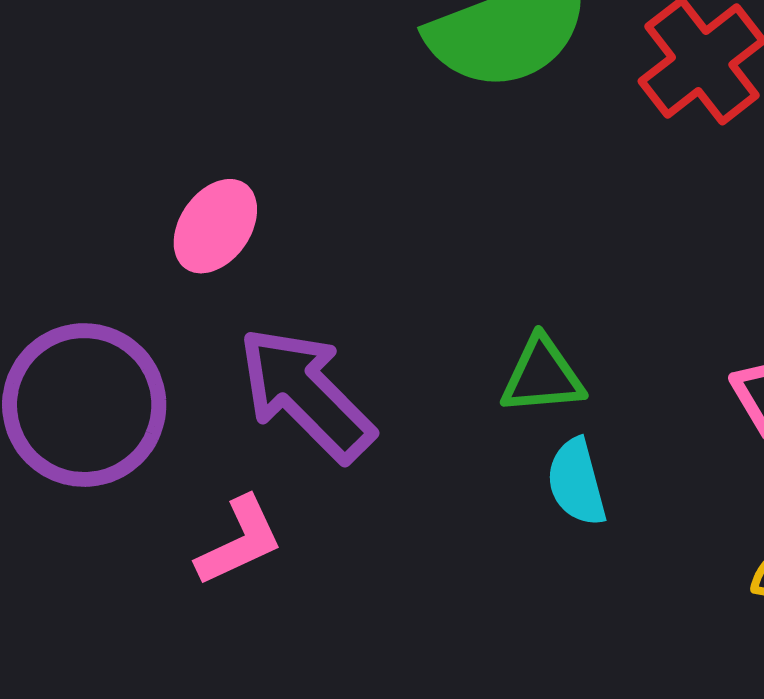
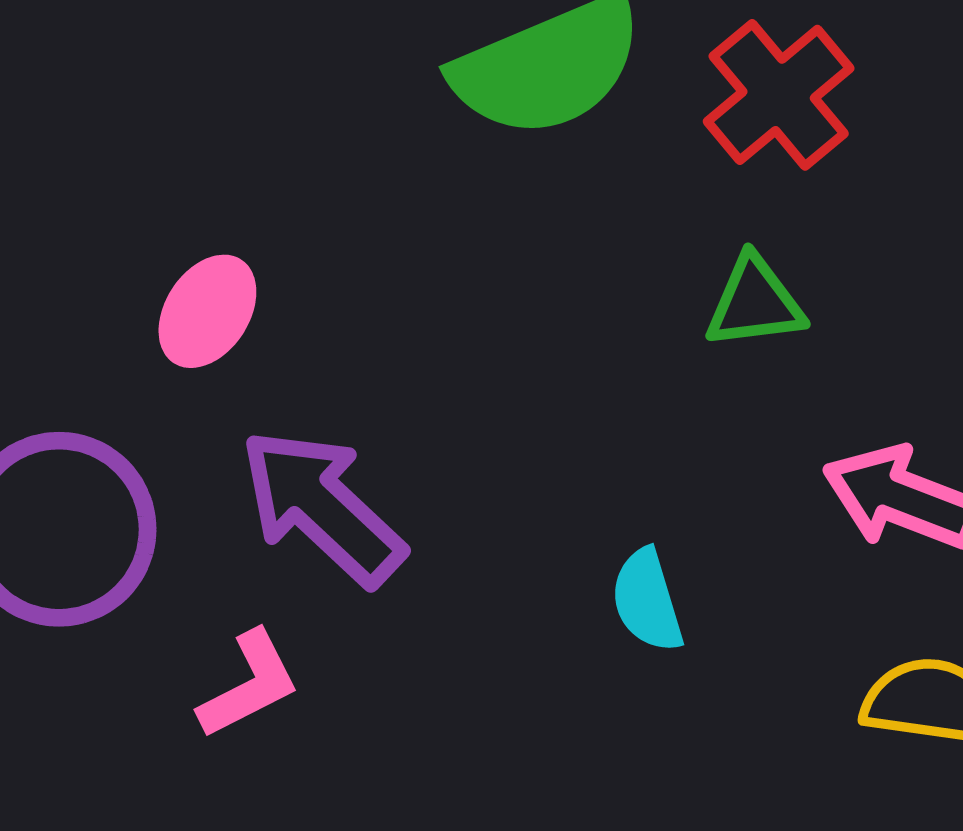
green triangle: (542, 376) -> (755, 303), moved

